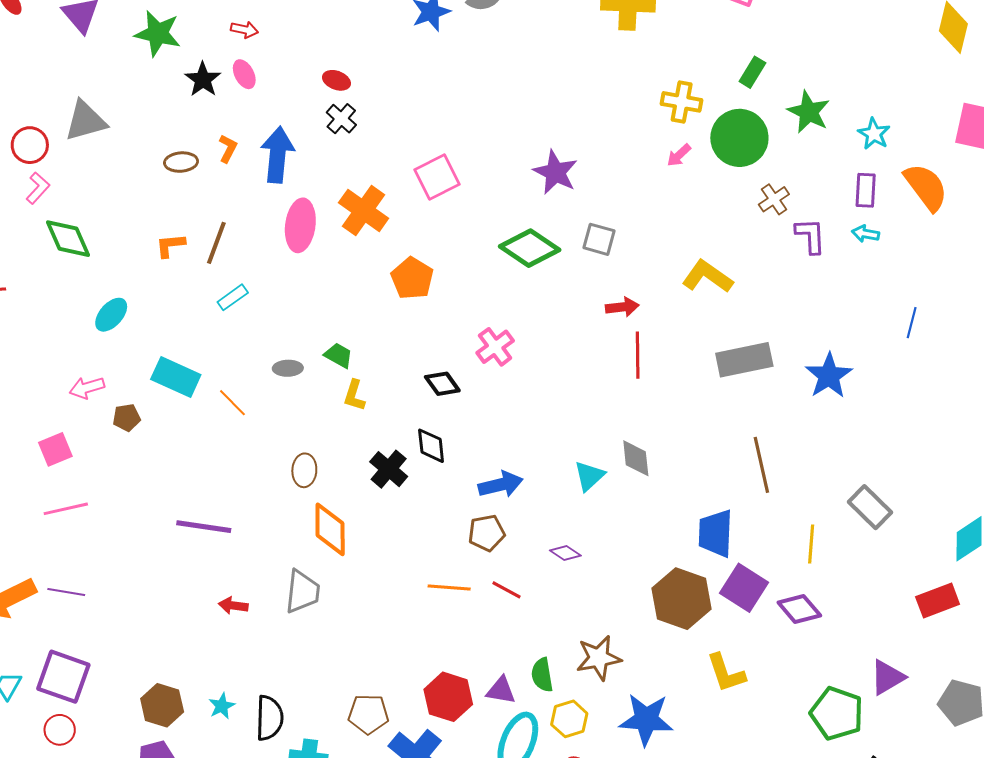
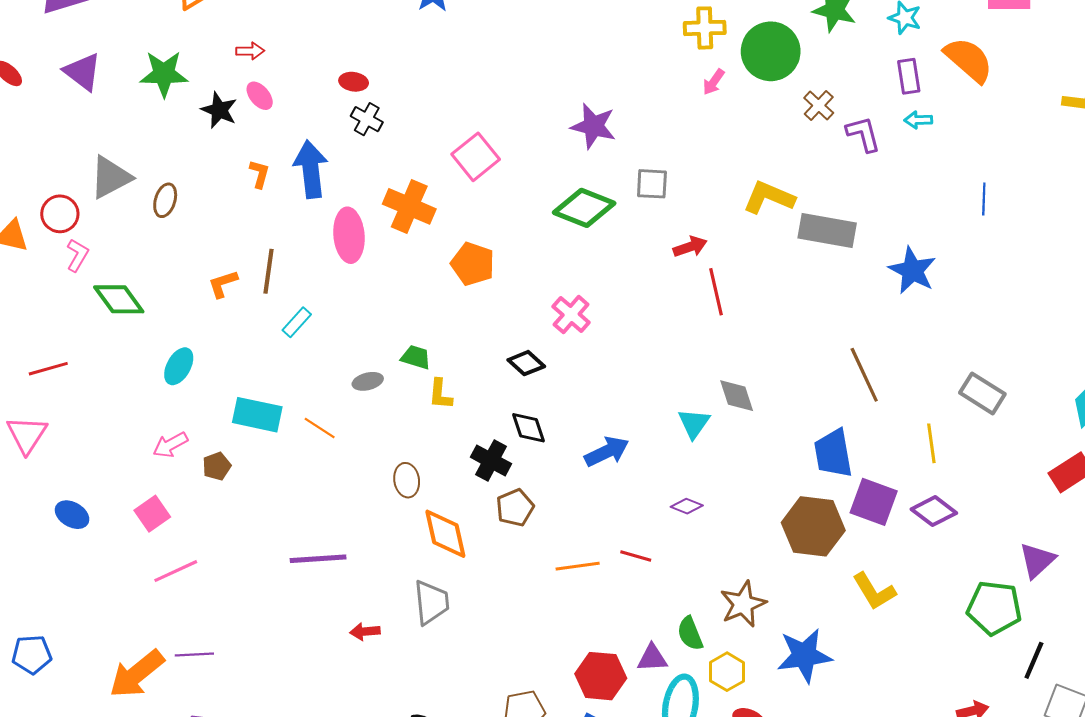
brown ellipse: (181, 162) -> (165, 200), moved, turned -56
gray rectangle: (744, 360) -> (827, 231), moved, turned 34
brown pentagon: (487, 533) -> (515, 508), moved

